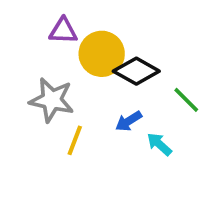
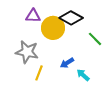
black diamond: (136, 71) -> (71, 18), moved
green line: (186, 100) -> (95, 39), moved

